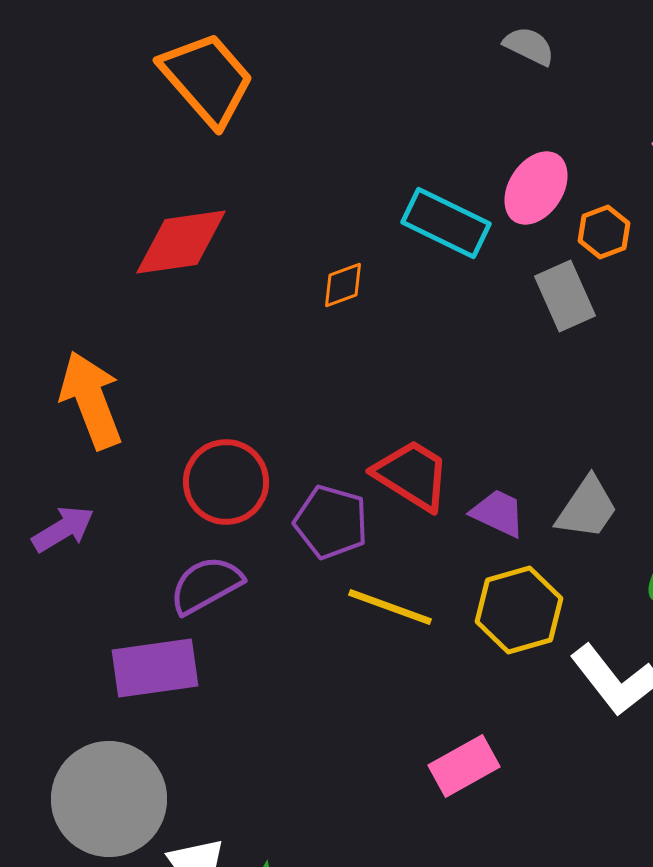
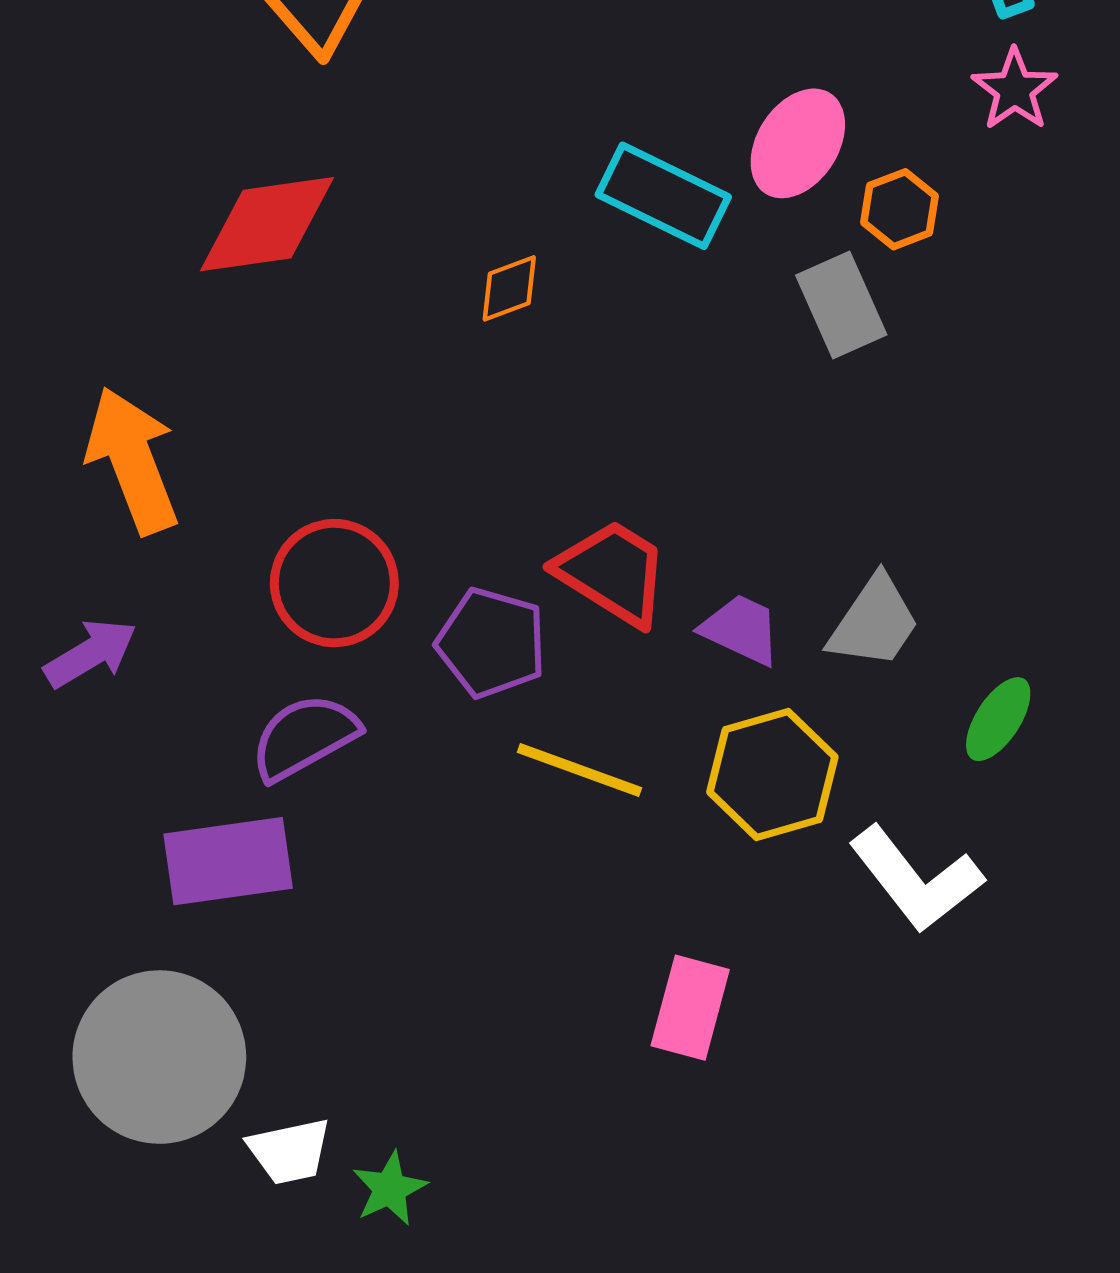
pink rectangle: (464, 766) -> (690, 1008), turned -46

